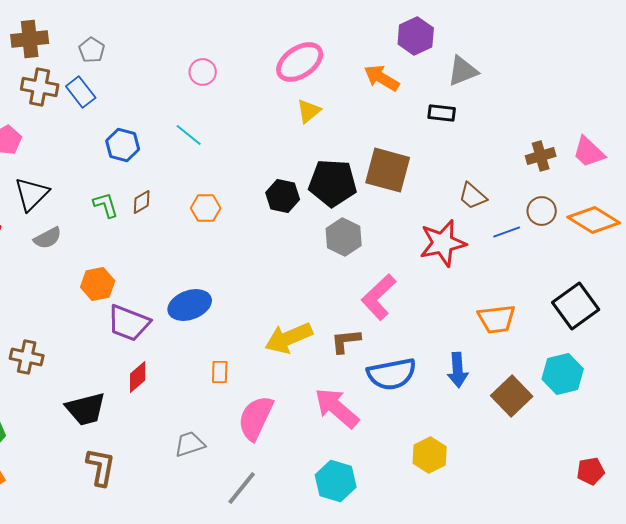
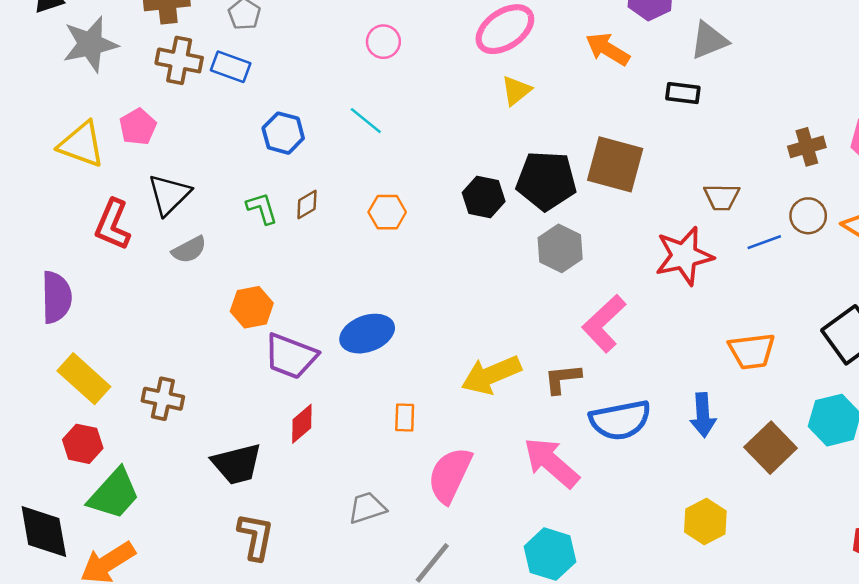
blue rectangle: (81, 92) -> (231, 67), turned -32
brown trapezoid: (473, 196) -> (722, 197), turned -40
yellow hexagon: (430, 455) -> (705, 522), moved

